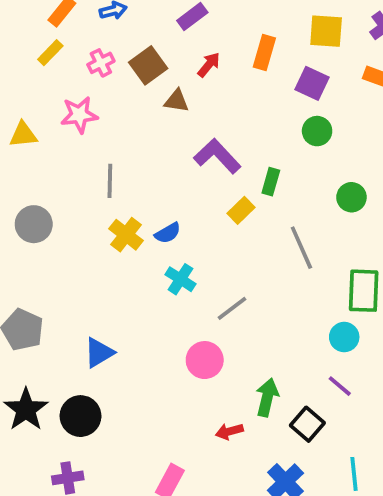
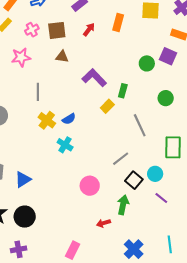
brown square: (148, 65) -> (57, 30), turned 30
purple square: (312, 83) -> (168, 56), moved
brown triangle: (177, 101) -> (62, 57), moved
cyan cross: (180, 279) -> (65, 145), moved
gray line: (232, 308) -> (121, 159), moved
cyan circle: (344, 337) -> (155, 174), moved
blue triangle: (99, 353) -> (23, 179), moved
black square: (307, 424) -> (134, 180), moved

